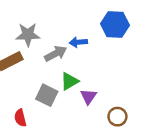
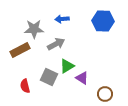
blue arrow: (78, 42) -> (62, 19), moved
purple triangle: (88, 96) -> (82, 78), turned -32
red semicircle: (20, 118) -> (25, 86), moved

